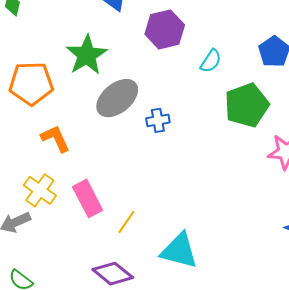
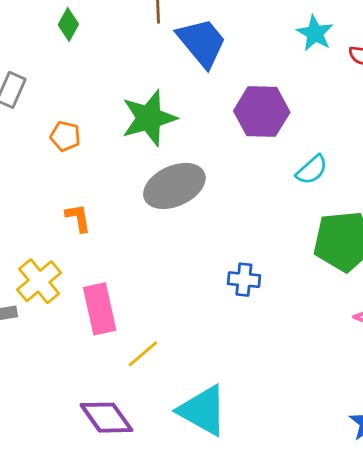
orange pentagon: (31, 83) -> (65, 136), size x0.5
blue cross: (158, 120) -> (244, 280), moved
orange L-shape: (55, 139) -> (78, 218), size x0.7

